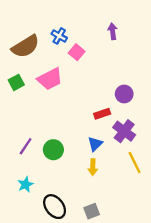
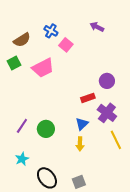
purple arrow: (113, 31) -> (97, 27), turned -56
brown semicircle: (26, 46) -> (22, 40), size x0.7
green square: (16, 82) -> (14, 63), moved

